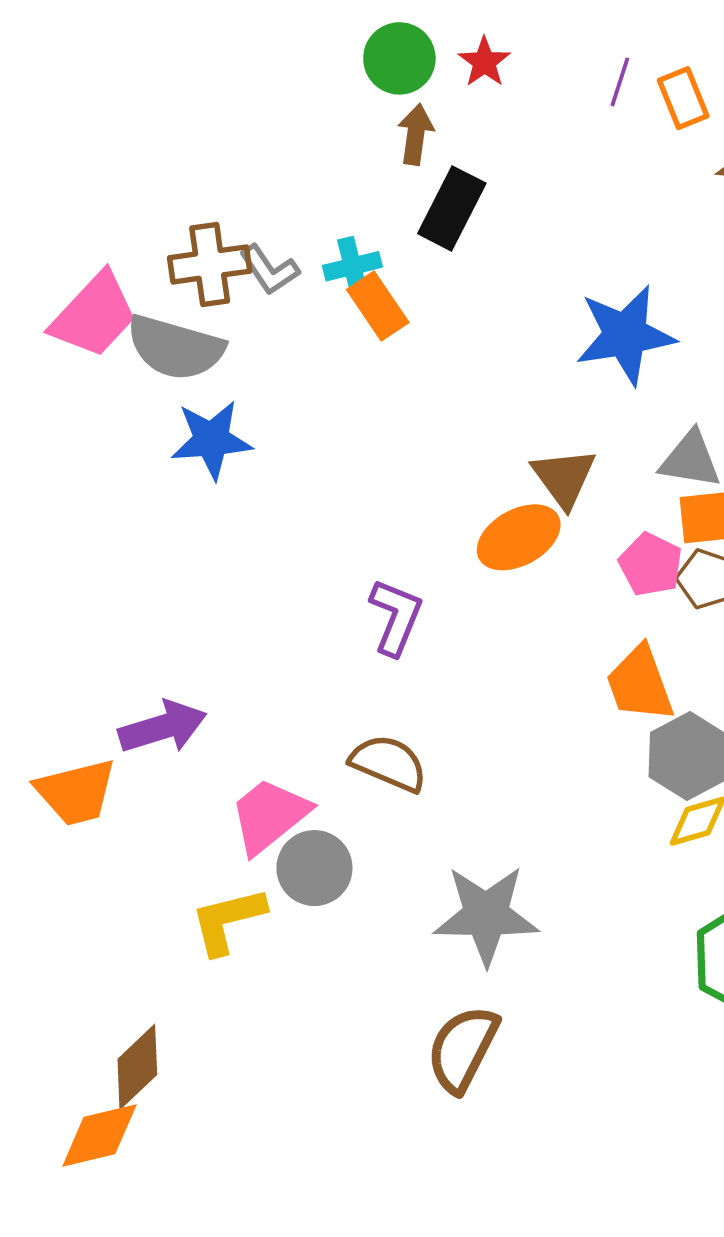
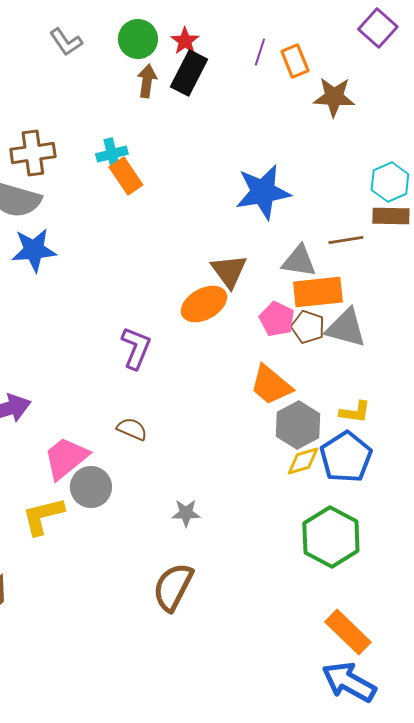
black rectangle: (452, 208) -> (189, 73), moved
gray L-shape: (269, 270) -> (66, 42), moved
orange trapezoid: (640, 684) -> (271, 385), turned -30
brown semicircle: (389, 763) -> (132, 429), size x0.7
gray star: (486, 915) -> (186, 513), size x0.5

